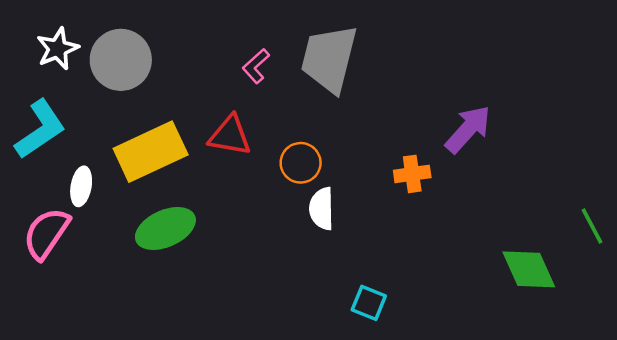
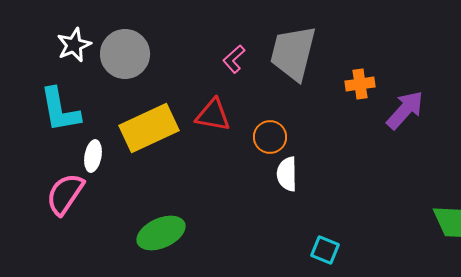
cyan L-shape: (40, 129) -> (60, 110), turned 114
orange cross: (412, 174) -> (360, 84), moved
green ellipse: (165, 228) -> (161, 233), moved

